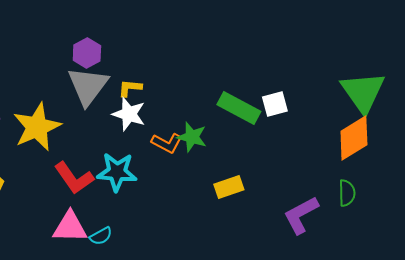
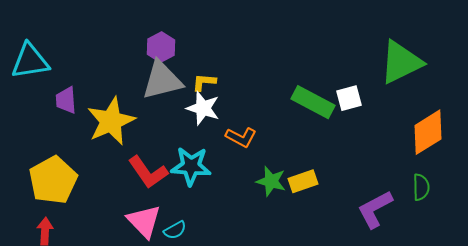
gray triangle: (88, 86) -> (162, 80), turned 39
green triangle: (363, 92) -> (401, 62), moved, turned 39
green star: (192, 137) -> (271, 181), moved
pink triangle: (70, 227) -> (144, 221), turned 45

